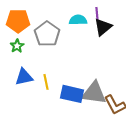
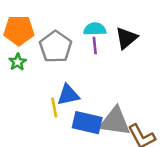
purple line: (97, 14) -> (95, 46), moved
blue triangle: (24, 77) -> (68, 95), moved

